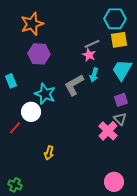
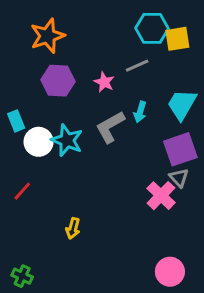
cyan hexagon: (115, 19) -> (152, 28), moved
yellow square: (119, 40) -> (177, 39), moved
pink star: (89, 55) -> (104, 82), moved
purple square: (121, 100) -> (180, 149), size x1.6
white circle: (31, 112) -> (39, 142), moved

